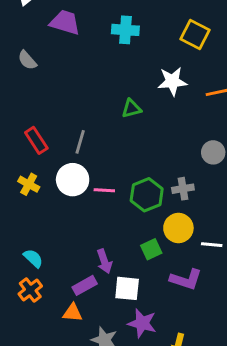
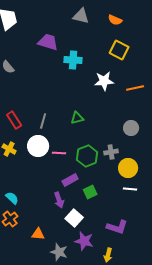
purple trapezoid: (65, 22) -> (48, 42), moved
cyan cross: (125, 30) -> (73, 60), moved
green triangle: (132, 109) -> (77, 118), moved
yellow circle: (178, 228) -> (128, 168), moved
purple L-shape: (186, 279) -> (117, 227), moved
purple rectangle: (85, 285) -> (70, 180), moved
white square: (127, 288) -> (74, 218), turned 36

